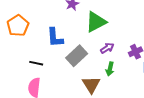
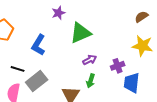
blue L-shape: (55, 38) -> (38, 45), turned 30
gray rectangle: (77, 56) -> (37, 81), moved

